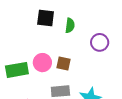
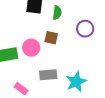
brown square: (64, 64) -> (51, 38), moved

